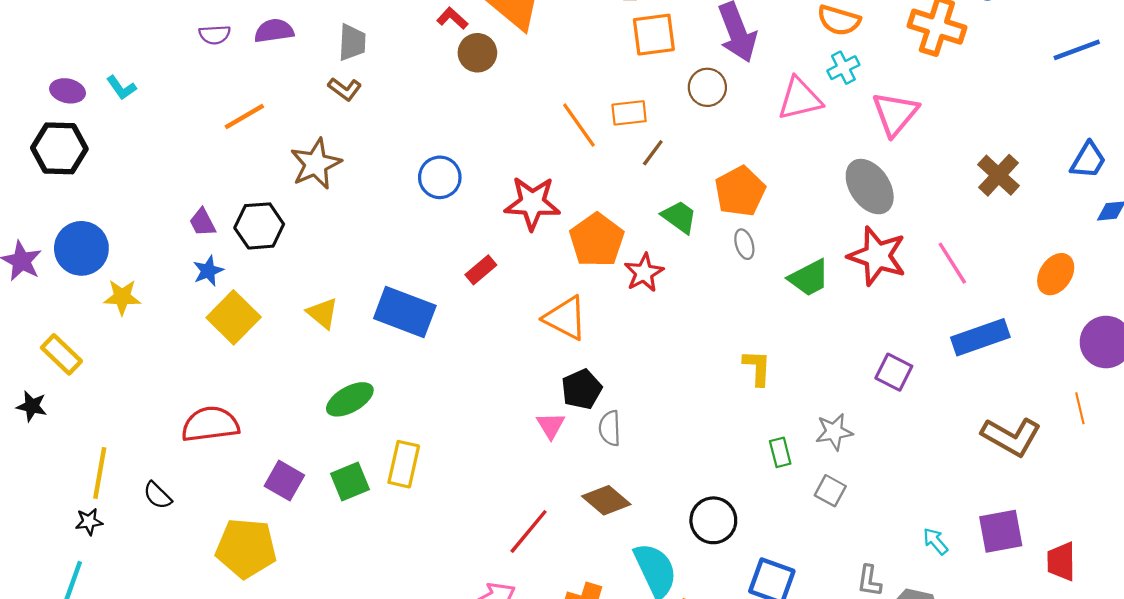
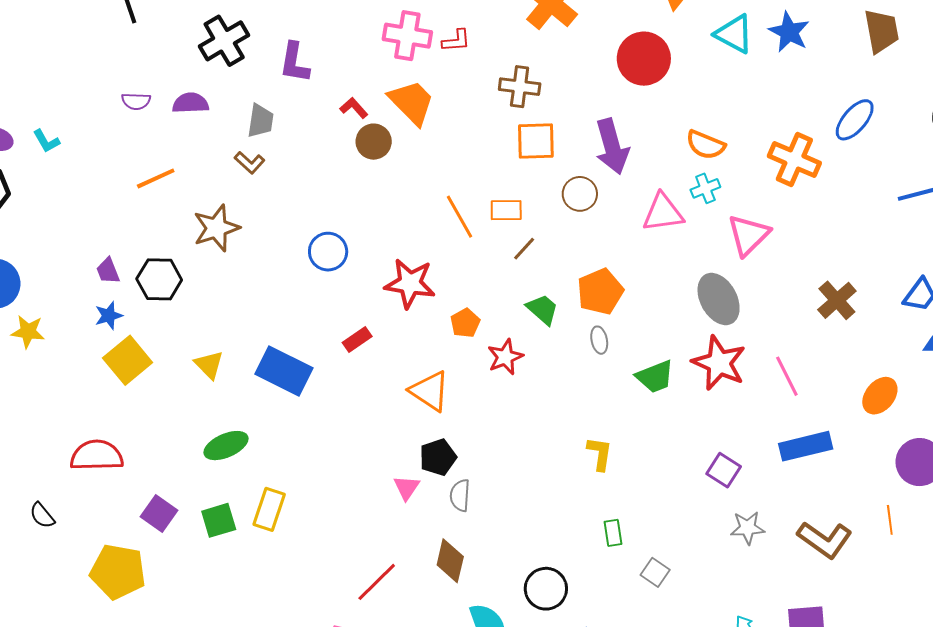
orange pentagon: (597, 240) -> (465, 323), size x0.6
gray star: (834, 432) -> (748, 528), moved
brown diamond: (606, 500) -> (450, 561), turned 57

